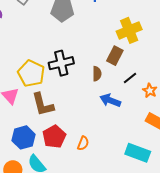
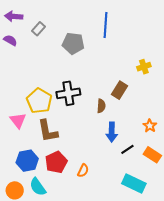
yellow cross: (129, 30) -> (144, 67), moved, size x0.6
black line: (130, 78) -> (127, 149), moved
blue arrow: (110, 100) -> (112, 132), turned -114

